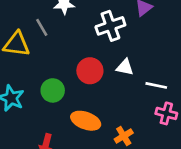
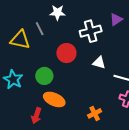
red circle: (90, 71) -> (66, 53), moved
orange ellipse: (86, 121) -> (54, 99), moved

